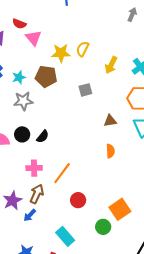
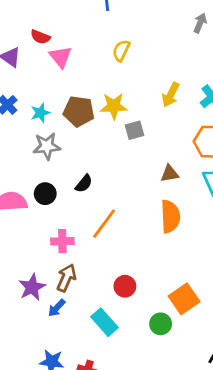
yellow semicircle: (83, 49) -> (121, 51), moved
yellow star: (61, 53) -> (114, 106), moved
black semicircle: (43, 137) -> (84, 184), moved
orange semicircle: (110, 151) -> (170, 216), size x1.6
orange line: (62, 173) -> (104, 224), moved
cyan rectangle: (65, 236) -> (105, 322), moved

